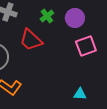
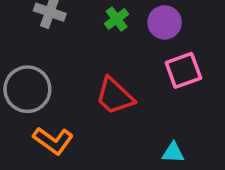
red trapezoid: (31, 40) -> (115, 96), moved

